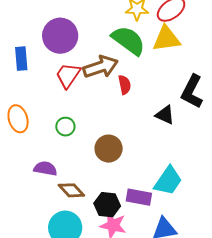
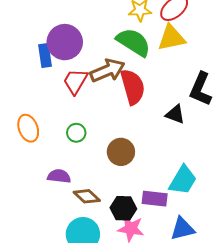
blue rectangle: (21, 59) -> (45, 55), moved
red semicircle: (125, 85) -> (133, 87), size x1.8

